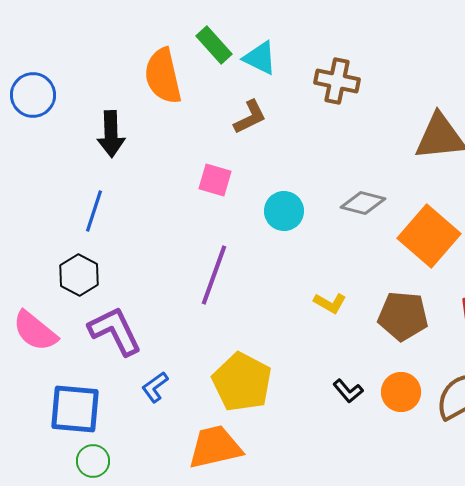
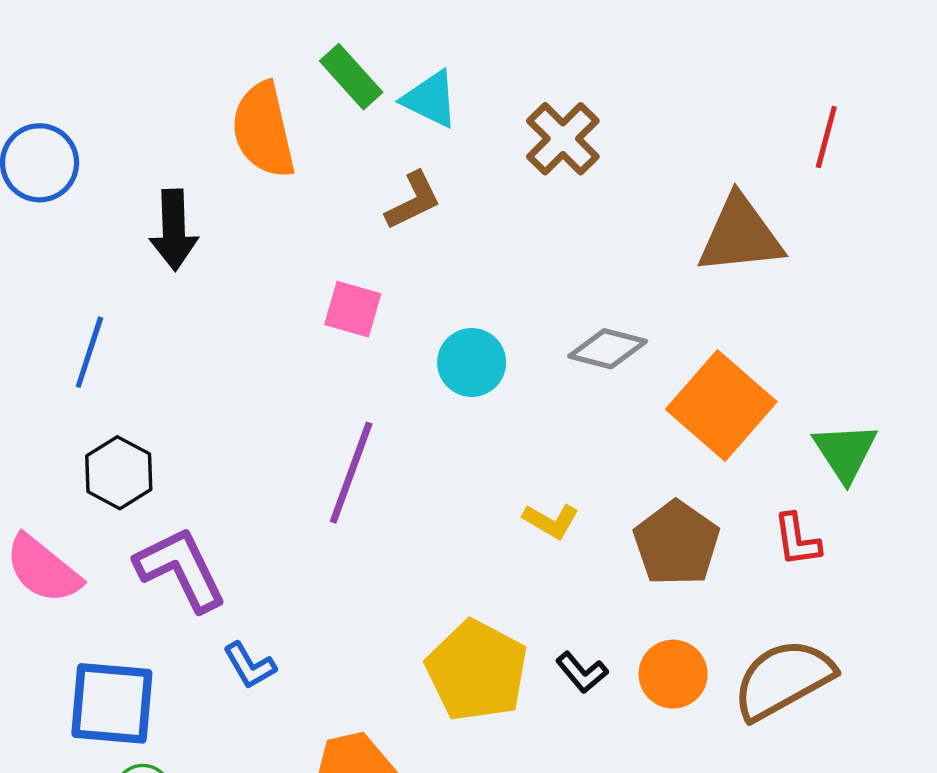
brown cross: (337, 81) -> (563, 139), turned 33
blue line: (94, 211) -> (89, 352), moved
brown pentagon: (403, 316) -> (676, 543), turned 30
yellow pentagon: (242, 382) -> (477, 671), moved
blue L-shape: (155, 387) -> (250, 665), turned -84

